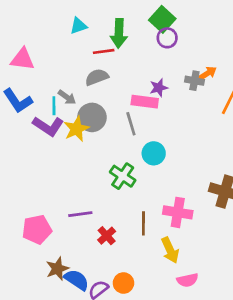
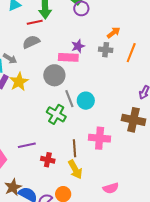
gray cross: (194, 81) -> (106, 50), moved
gray circle: (92, 117) -> (54, 75), moved
gray line: (131, 124) -> (69, 99), moved
cyan circle: (154, 153) -> (86, 101), moved
red cross: (107, 236) -> (48, 160), turned -32
yellow arrow: (170, 250) -> (75, 169), moved

